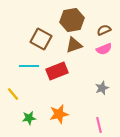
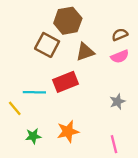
brown hexagon: (72, 20) -> (68, 21), moved
cyan line: (29, 66) -> (34, 92), moved

